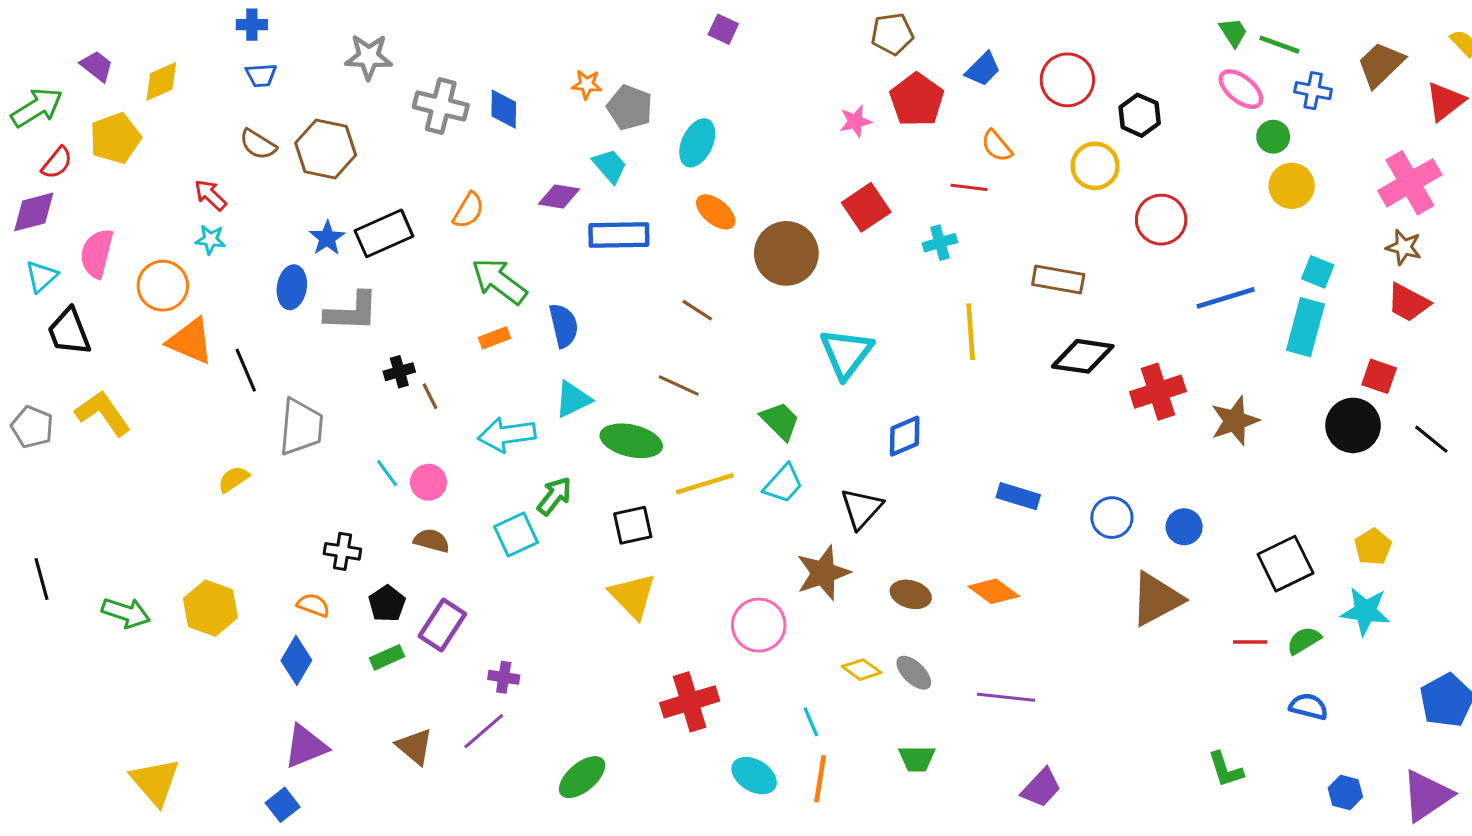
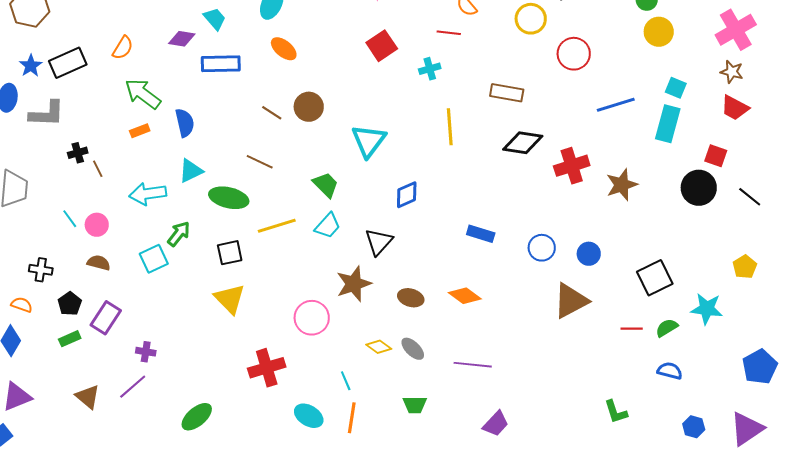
brown circle: (786, 253) -> (309, 107), moved, size x0.7
yellow pentagon: (1373, 547) -> (745, 267), moved

